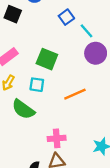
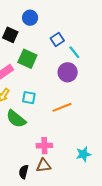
purple circle: (96, 53) -> (68, 72), moved
green square: (47, 59) -> (27, 59), moved

